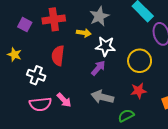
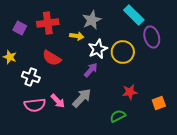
white star: (105, 46) -> (98, 49), turned -30
red semicircle: (58, 56) -> (52, 58), turned -66
yellow circle: (140, 61) -> (123, 52), moved
gray arrow: (102, 97) -> (82, 98), moved, turned 120

